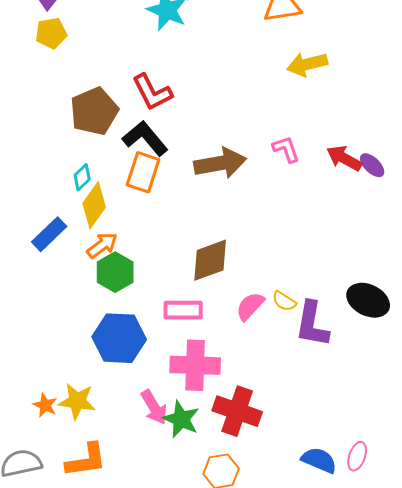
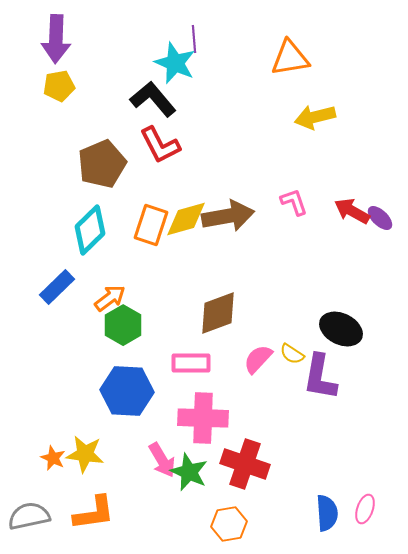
black L-shape: (145, 138) -> (153, 99), moved
cyan diamond: (82, 177) -> (90, 230), size x1.8
yellow diamond: (94, 205) -> (186, 219), moved, turned 39
black ellipse: (368, 300) -> (341, 329), moved
blue semicircle: (319, 460) -> (327, 513), turned 63

